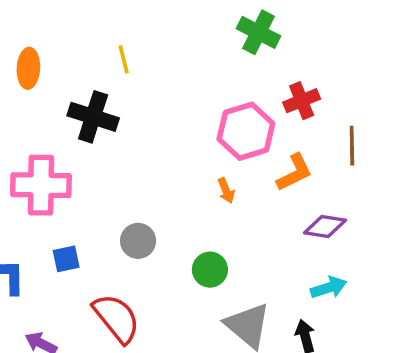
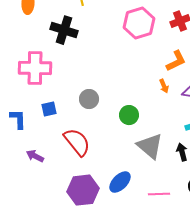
pink hexagon: (246, 131) -> (139, 23), moved
orange arrow: (226, 191) -> (164, 86), moved

